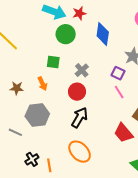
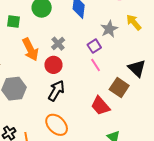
green square: (53, 62) -> (13, 22), moved
purple square: (118, 73) -> (94, 46), turned 32
orange arrow: (42, 84) -> (30, 49), moved, size x1.6

